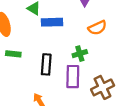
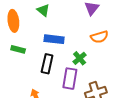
blue rectangle: (52, 22) -> (54, 39), moved
green cross: (80, 54) -> (80, 58), turned -32

